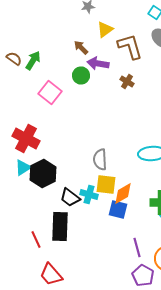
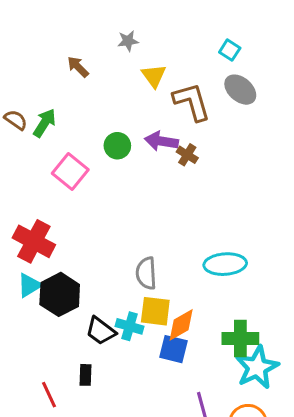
yellow triangle: (105, 30) -> (154, 76), turned -30
brown arrow: (81, 48) -> (78, 67), moved
purple arrow: (98, 64) -> (161, 141), moved
black rectangle: (60, 226) -> (85, 375), size x0.5

